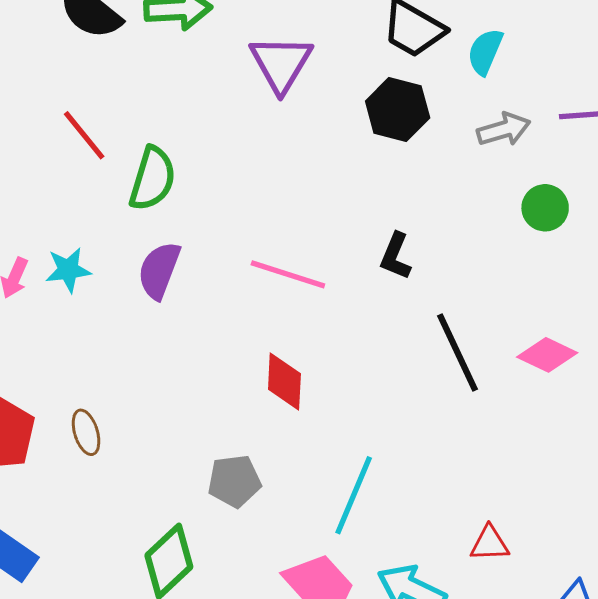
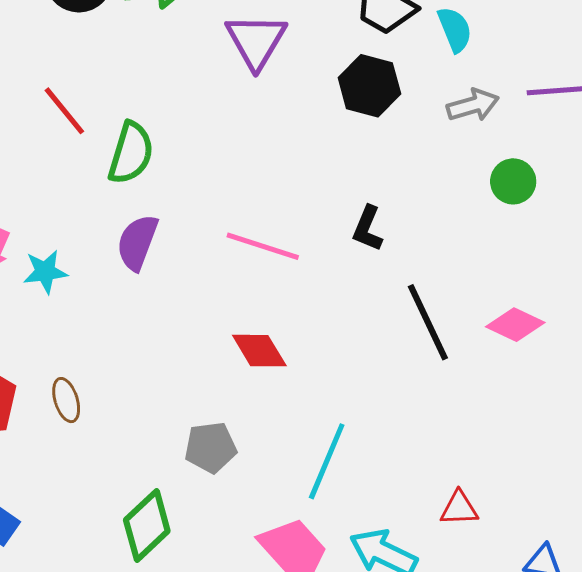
cyan semicircle: (485, 52) -> (455, 29), turned 135
cyan star: (68, 270) -> (45, 272), moved
red diamond: (284, 381) -> (259, 351), turned -34

